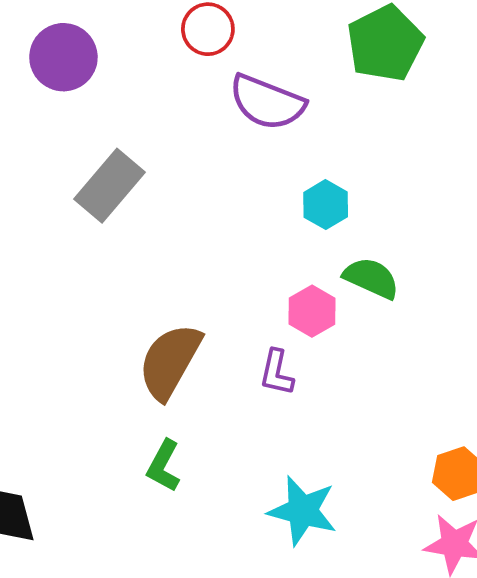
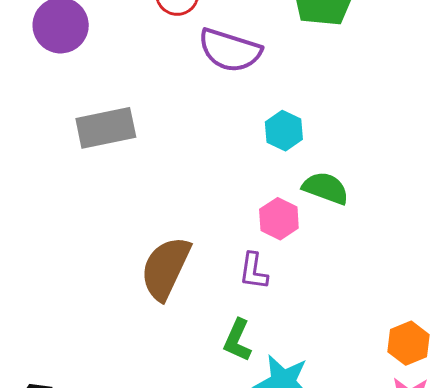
gray rectangle: (110, 186) -> (106, 128), turned 42
green L-shape: (164, 466) -> (237, 340), moved

